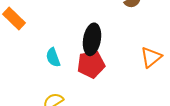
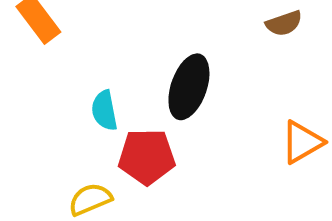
red pentagon: (91, 64) -> (147, 157), moved

